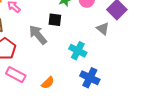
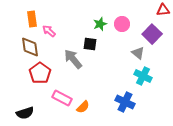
cyan cross: (78, 51) -> (143, 76), moved
pink rectangle: (16, 75) -> (62, 98), moved

